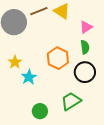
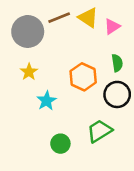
pink triangle: (86, 27) -> (112, 26), moved
yellow star: (15, 62) -> (29, 72), moved

